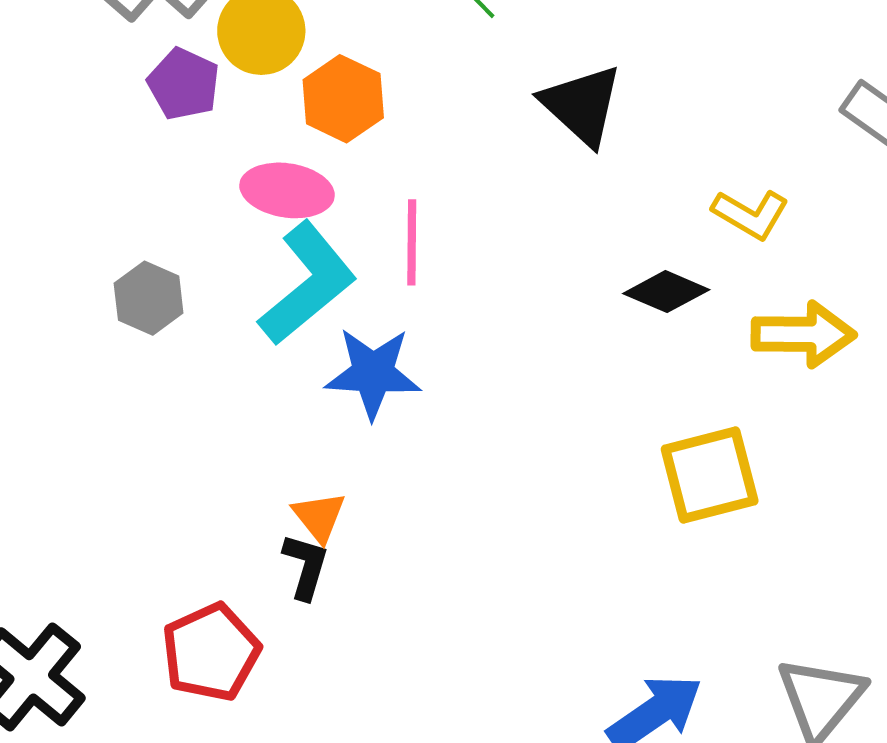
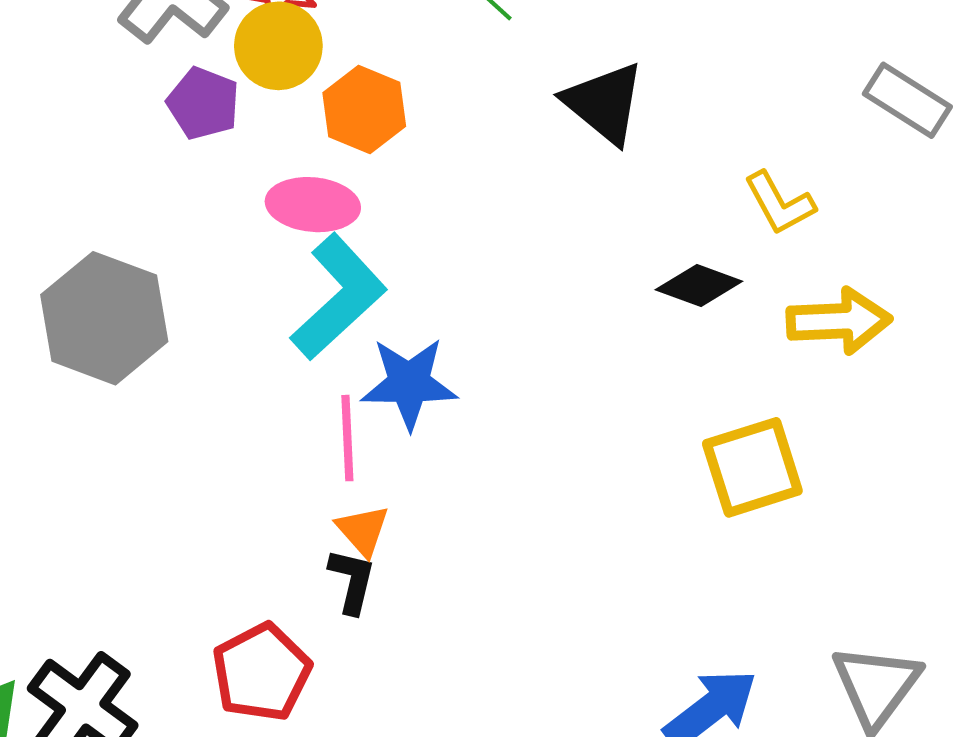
yellow L-shape: (751, 214) -> (779, 203), turned 34
pink line: (412, 242) -> (347, 438), moved
gray hexagon: (149, 298) -> (104, 318), moved, size x1.8

